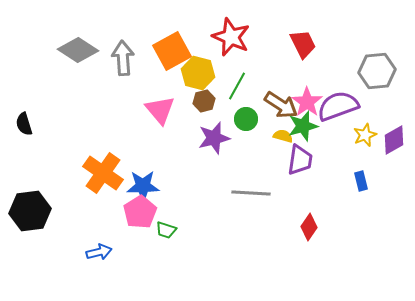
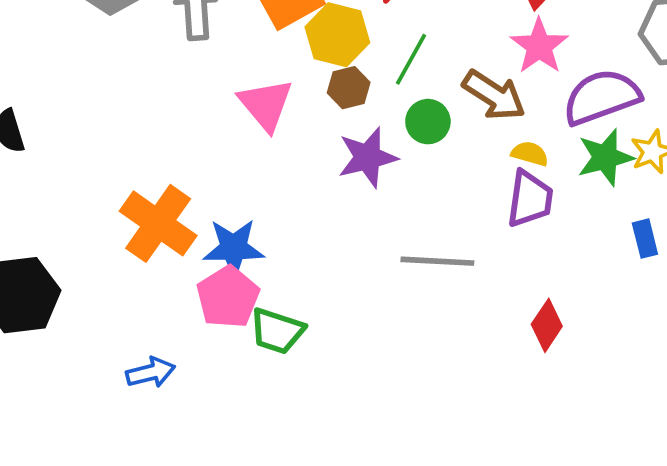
pink star: (307, 102) -> (539, 46), moved
green star: (303, 126) -> (605, 157), moved
yellow semicircle: (283, 136) -> (530, 154), moved
green trapezoid: (166, 230) -> (277, 331), size x1.4

